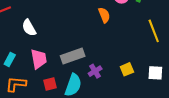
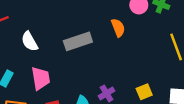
gray rectangle: (73, 56) -> (78, 41), moved

